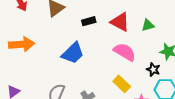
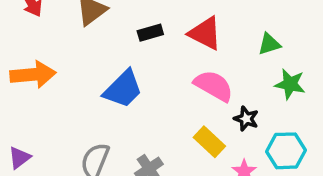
green triangle: (148, 25) -> (269, 44), moved
black star: (153, 70) -> (246, 119), moved

